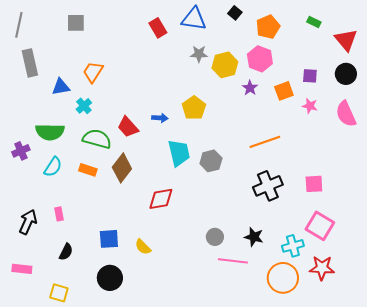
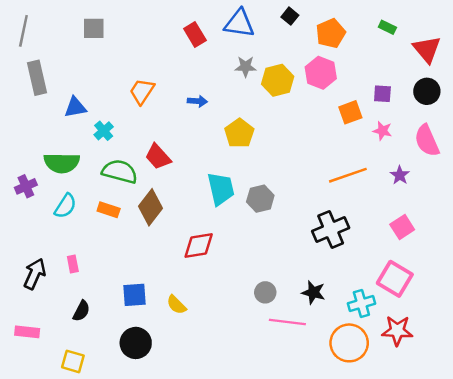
orange trapezoid: (93, 72) -> (142, 91), moved
purple star: (250, 88) -> (400, 175), moved
blue arrow: (160, 118) -> (197, 101), moved
orange line: (265, 142) -> (348, 175), moved
pink square: (314, 184) -> (402, 227), moved, turned -30

